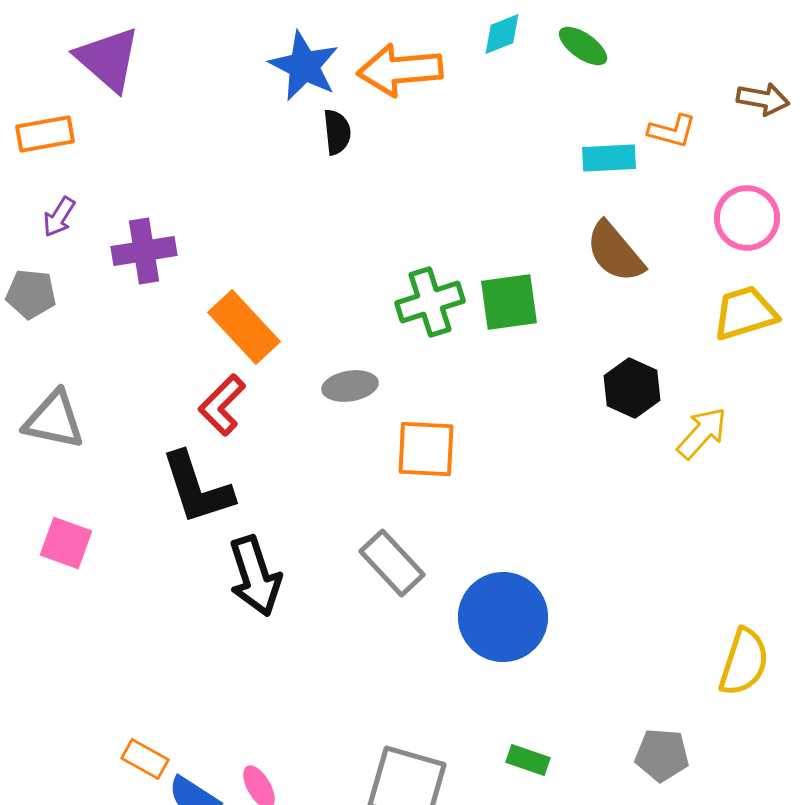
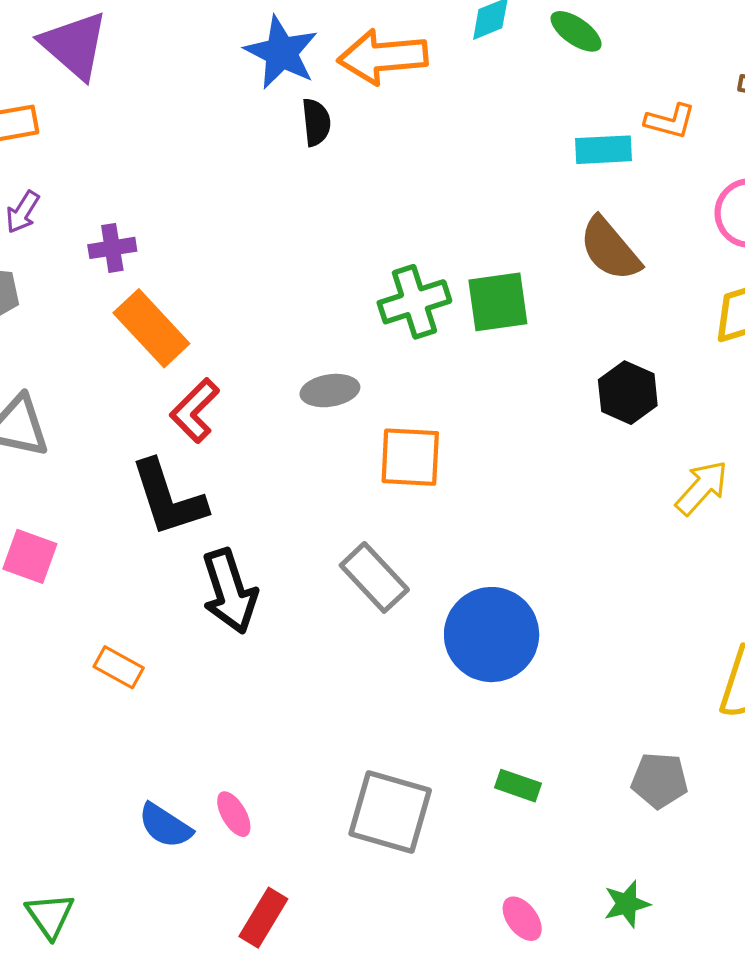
purple cross: (144, 251) -> (112, 248), size x0.7
orange rectangle: (244, 327) -> (151, 328), moved
yellow arrow: (702, 433) -> (702, 488), moved
orange rectangle: (145, 759) -> (119, 667), moved

